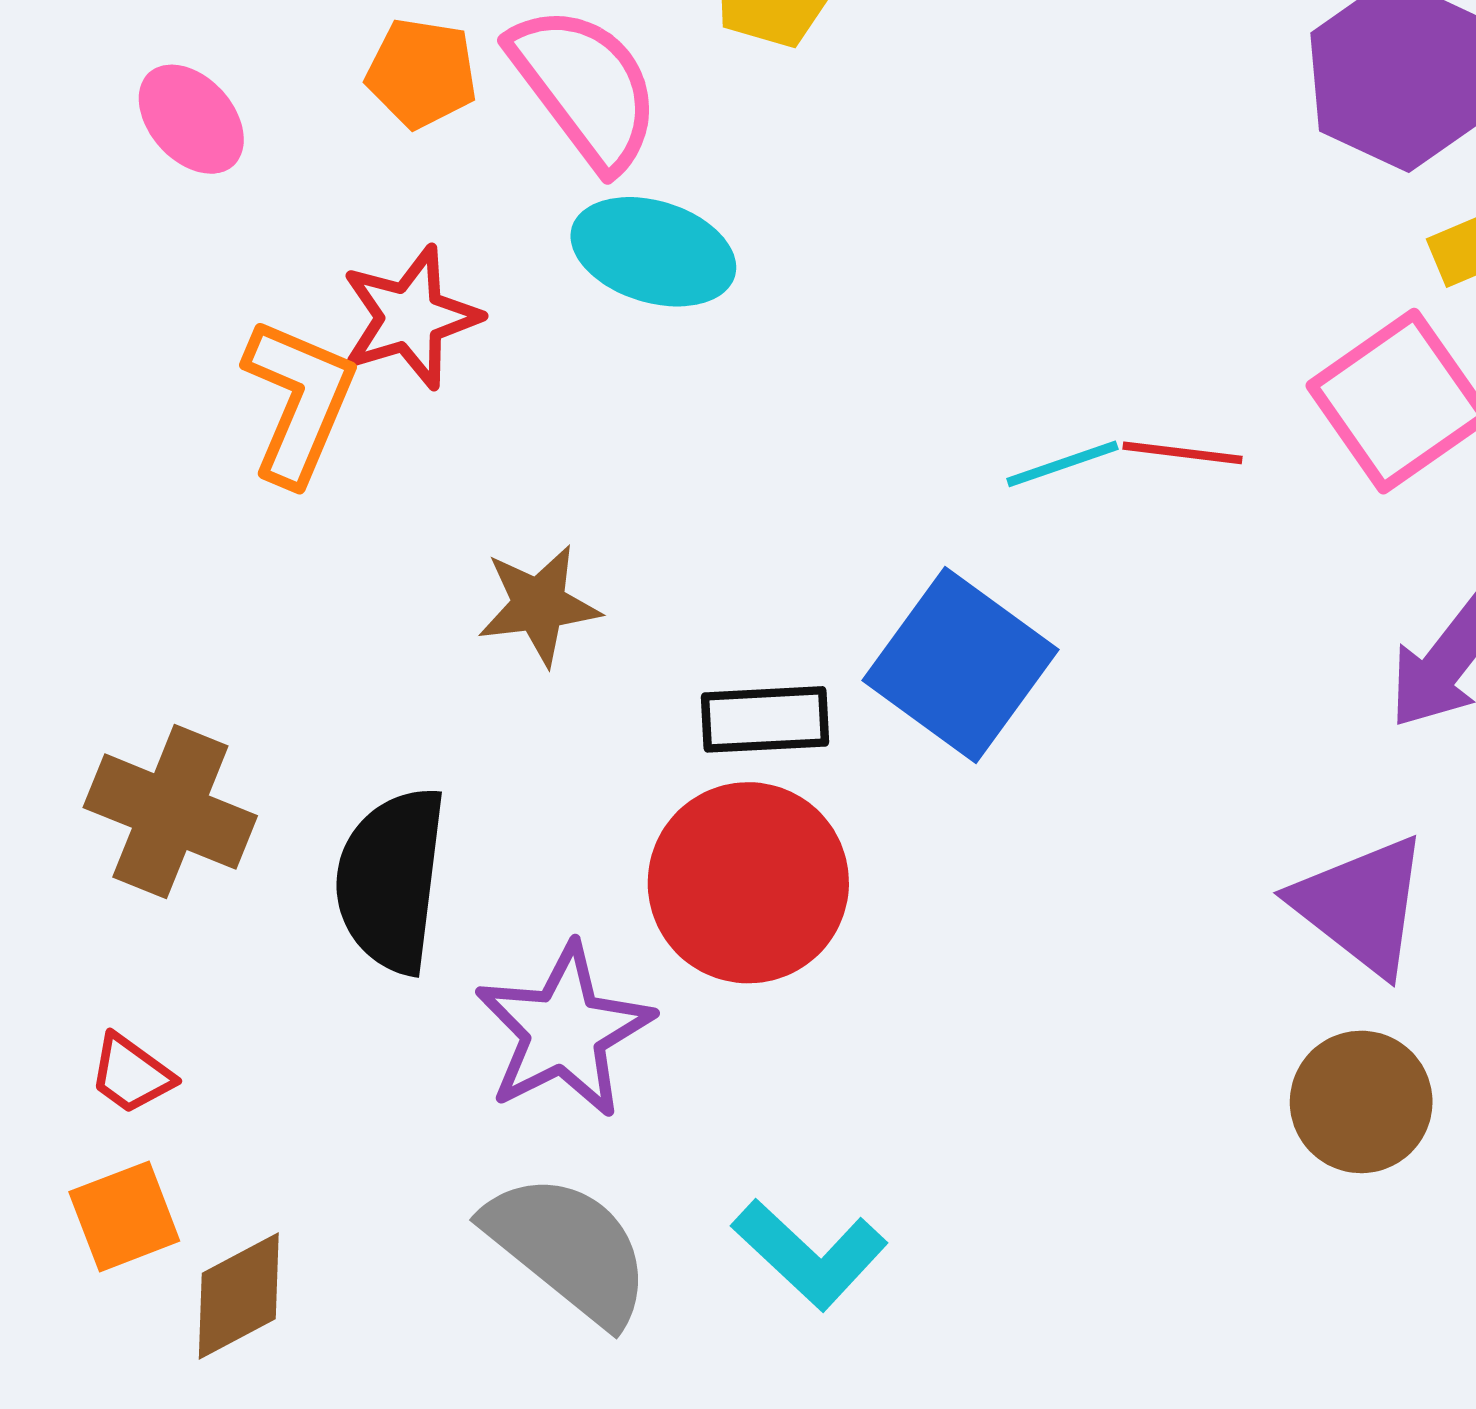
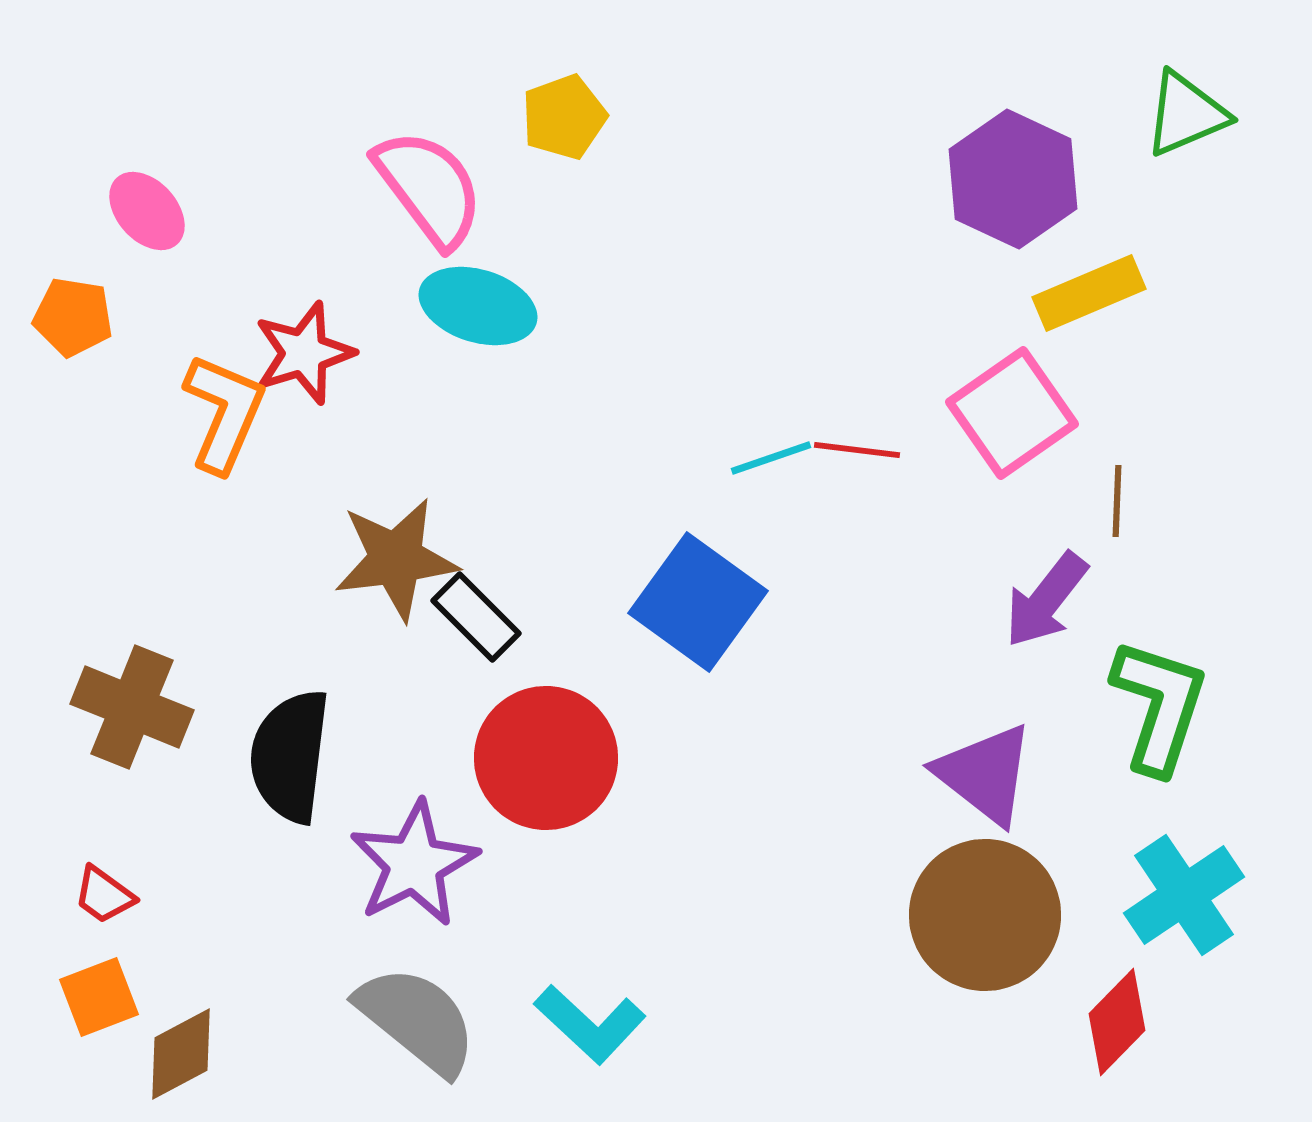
orange pentagon: (422, 73) -> (73, 317), moved
brown star: (539, 605) -> (396, 559), size x1.4
black rectangle: (765, 719) -> (476, 617), moved, turned 48
brown circle: (1361, 1102) -> (985, 915), size x1.5

